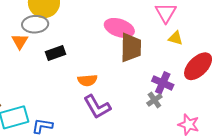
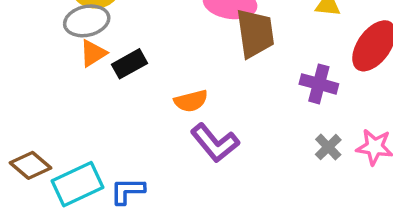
orange triangle: (20, 41) -> (93, 53), moved, turned 36
gray cross: (154, 100) -> (328, 147), moved

